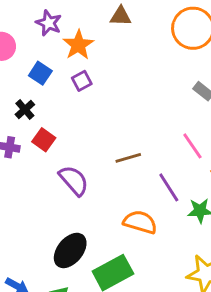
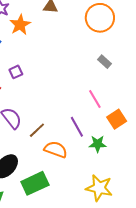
purple square: (82, 81) -> (16, 72), moved
brown line: (128, 158) -> (37, 130), moved, turned -30

